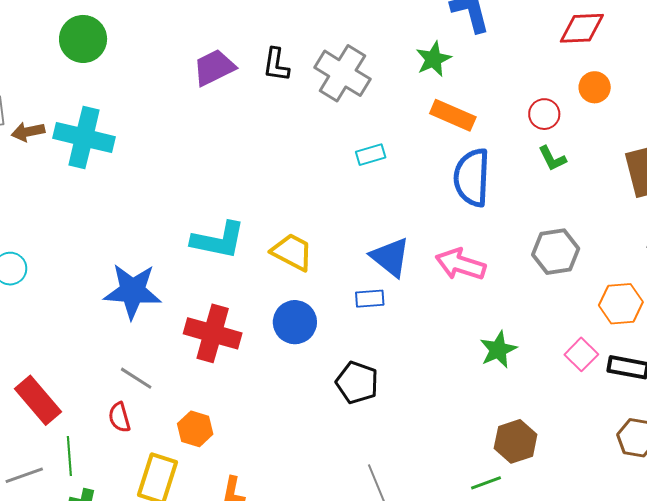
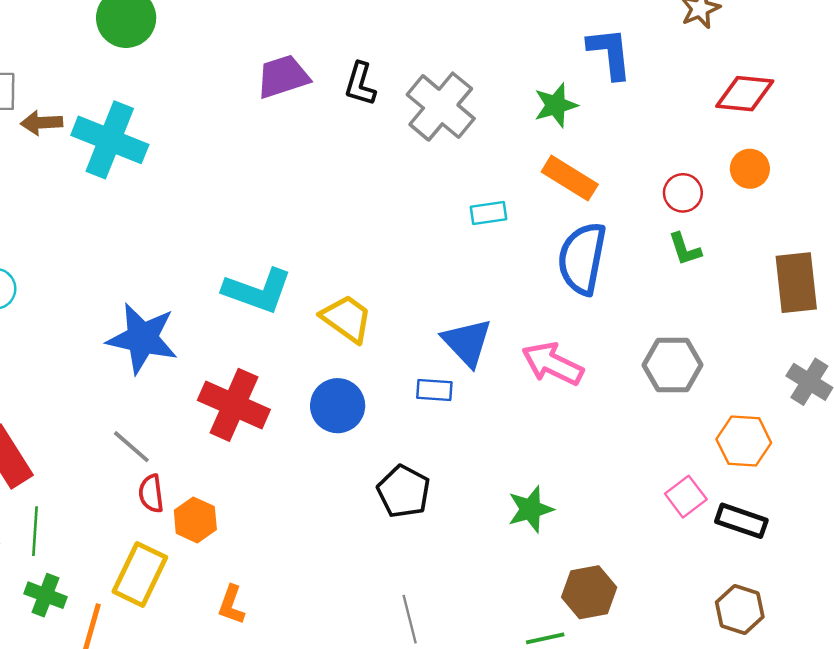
cyan rectangle: (371, 155) -> (489, 213), moved
green star: (498, 350) -> (531, 509), moved
red semicircle: (119, 417) -> (151, 494), moved

